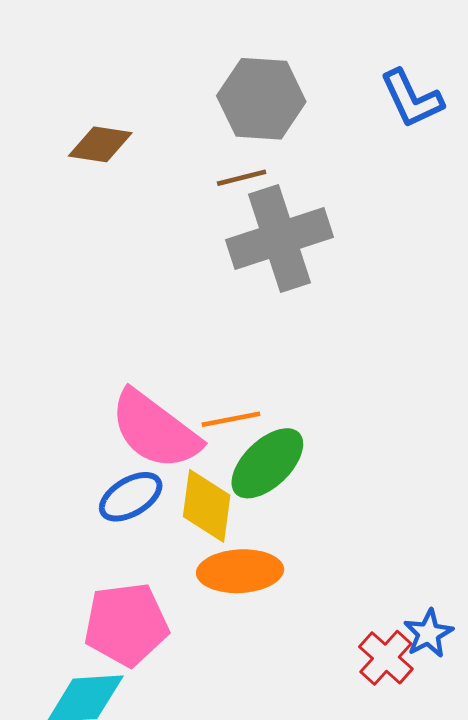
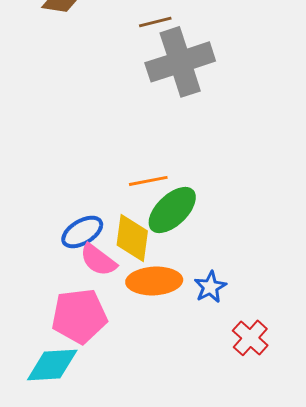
pink semicircle: (155, 430) -> (98, 260), moved, size x0.6
blue star: (428, 633) -> (210, 287), moved

